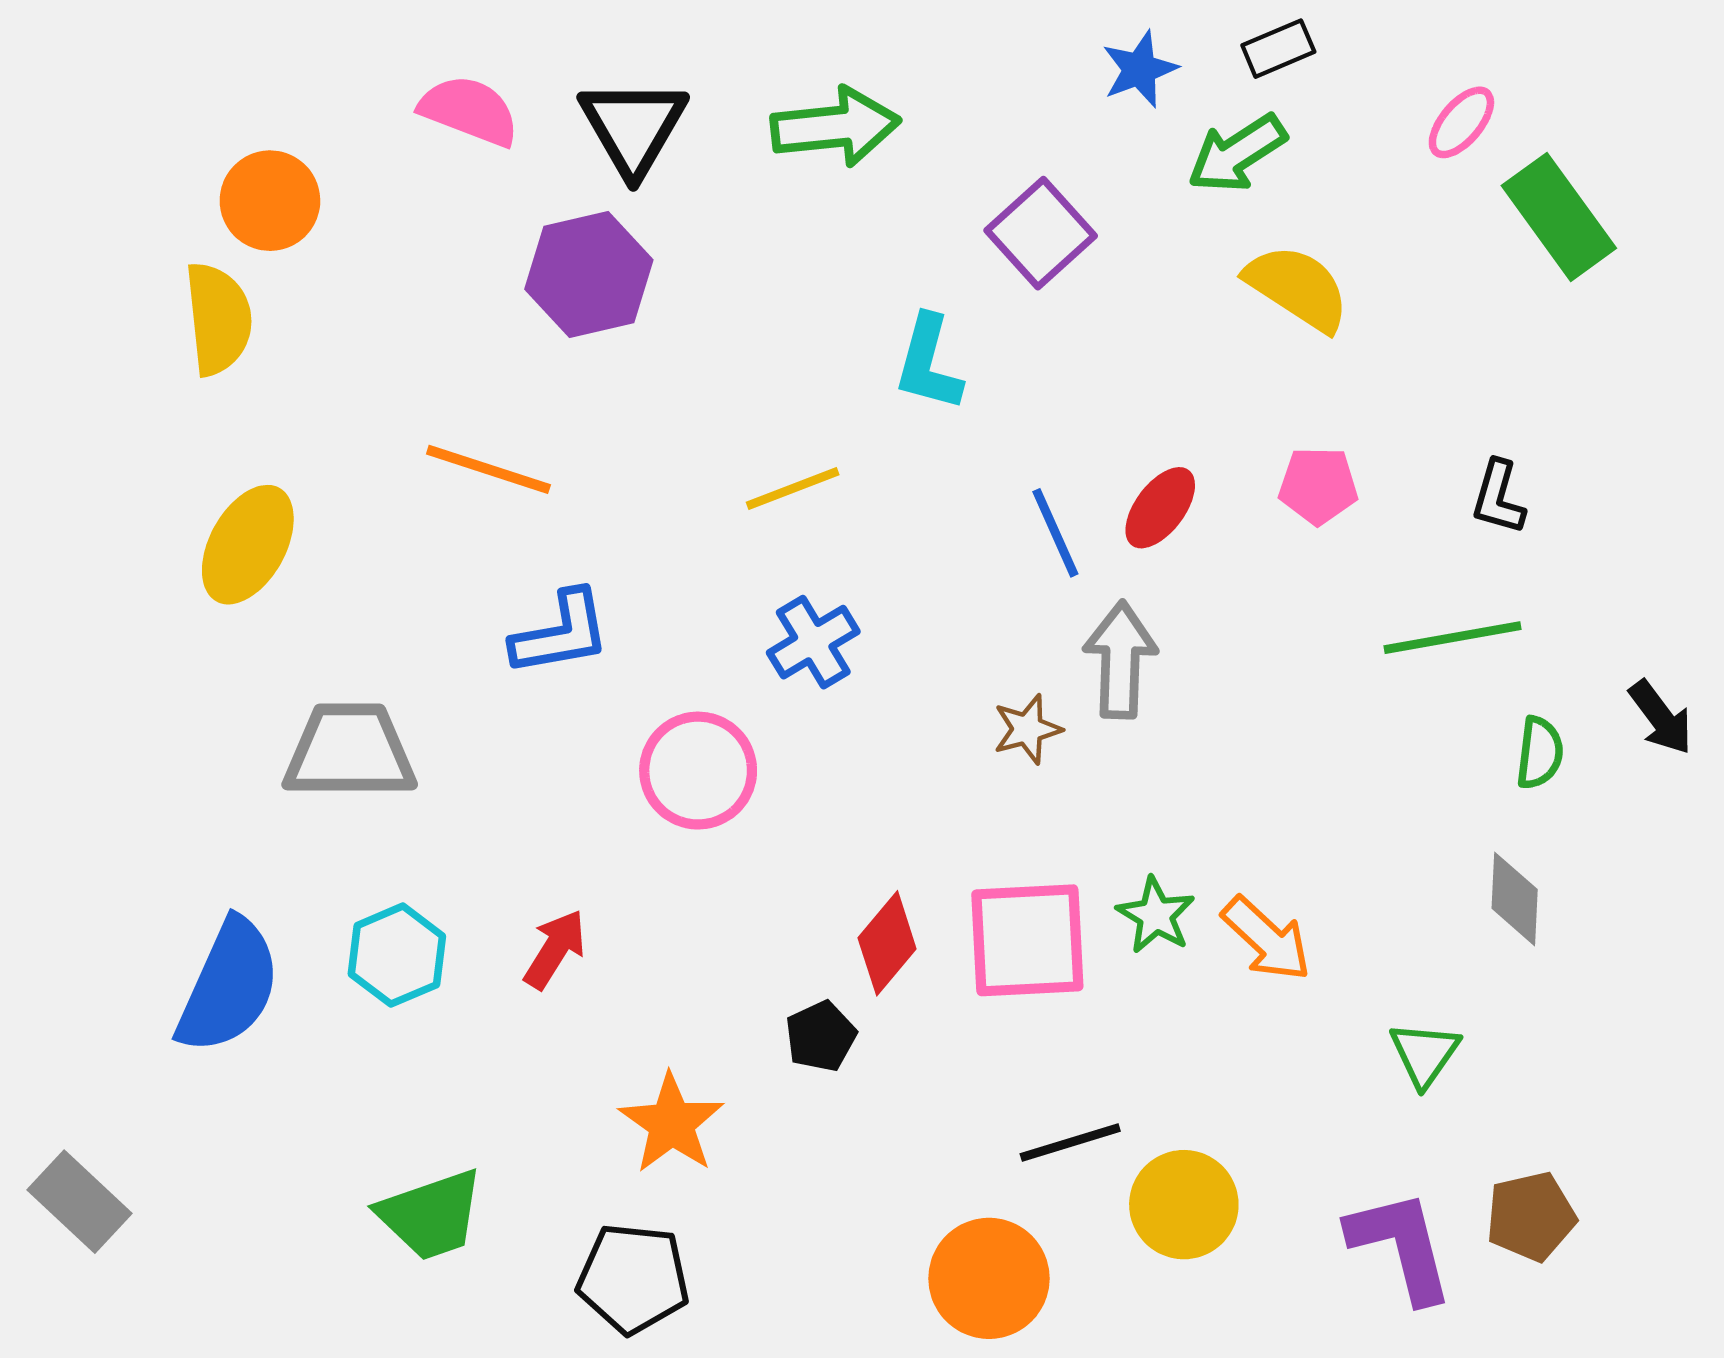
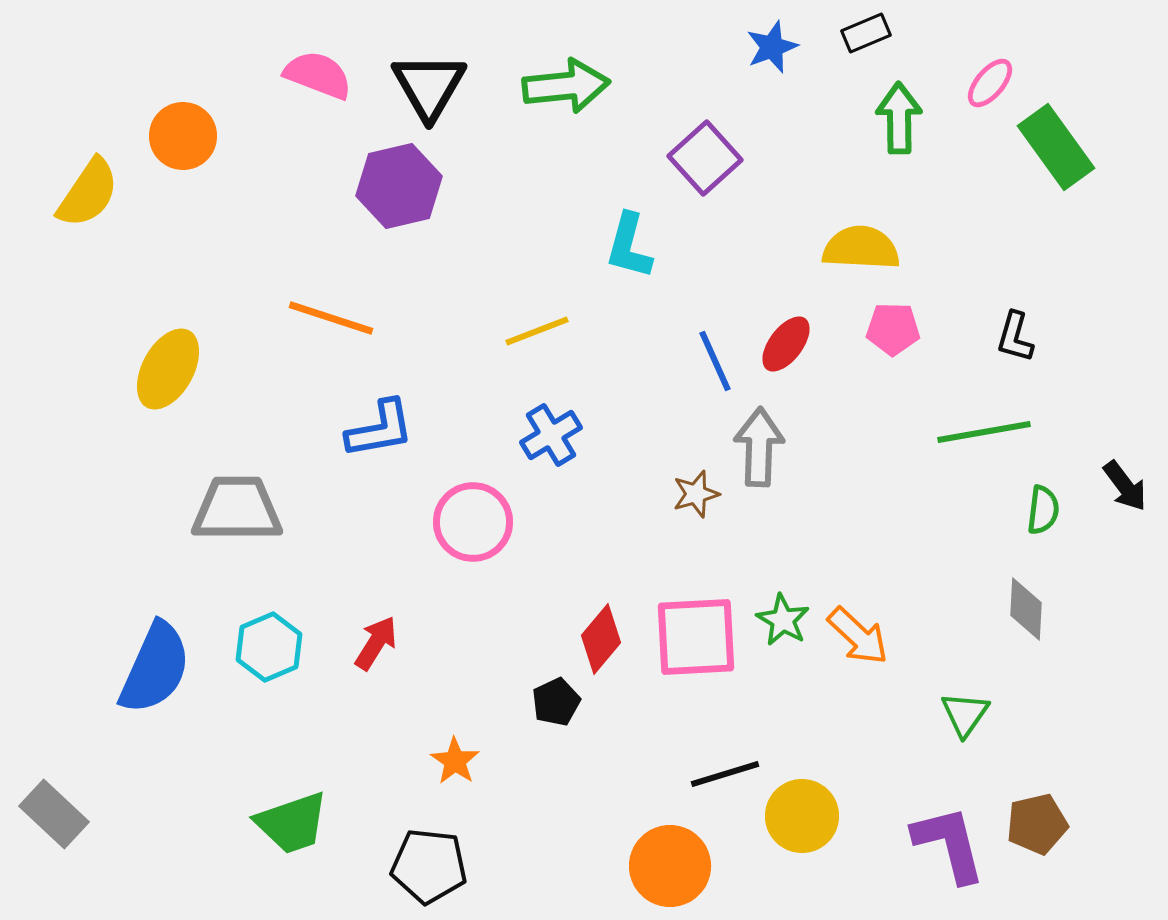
green arrow: (1237, 153) -> (899, 118), moved, turned 122
yellow semicircle: (1298, 288) -> (861, 248), moved, turned -30
yellow semicircle: (218, 319) -> (88, 193), moved, turned 40
orange star: (672, 1123) -> (455, 761), size x0.7

